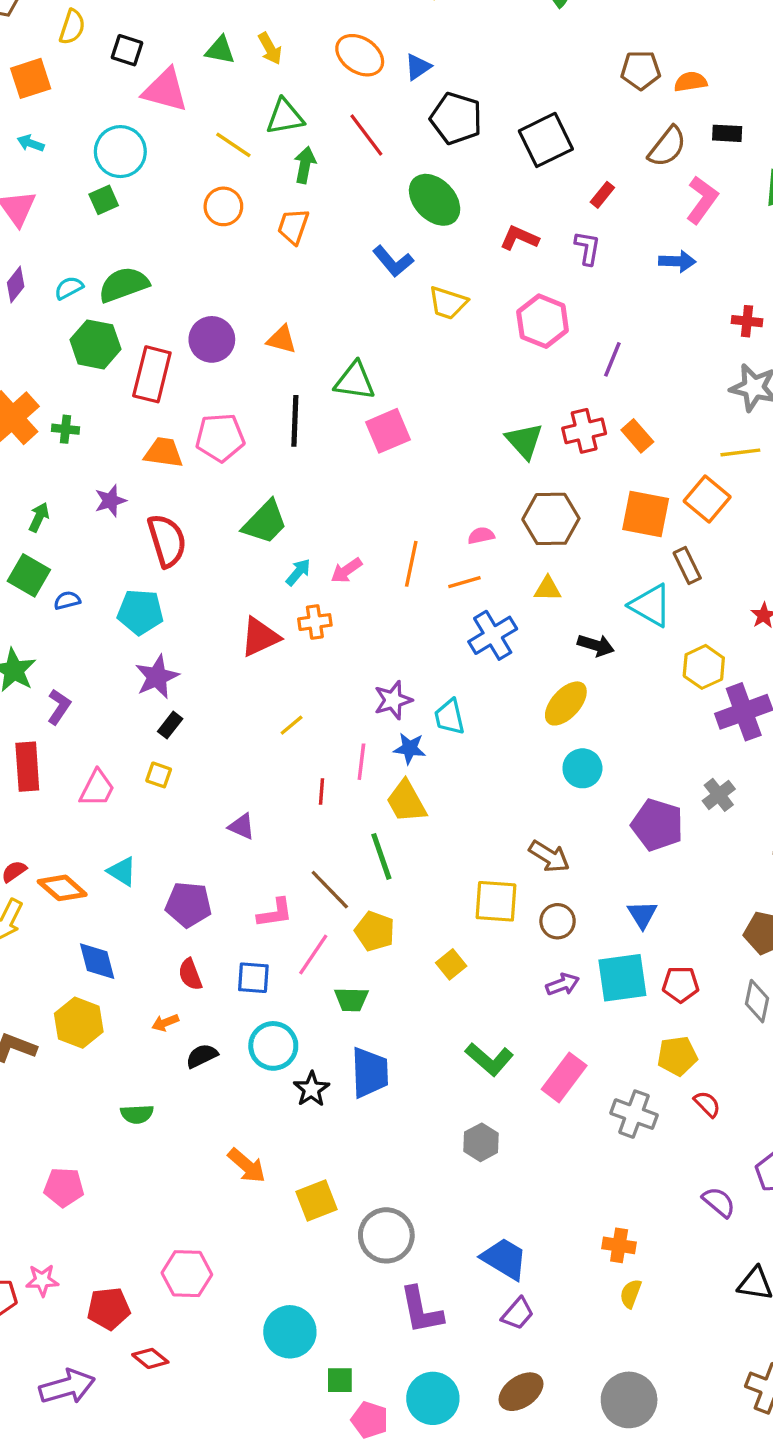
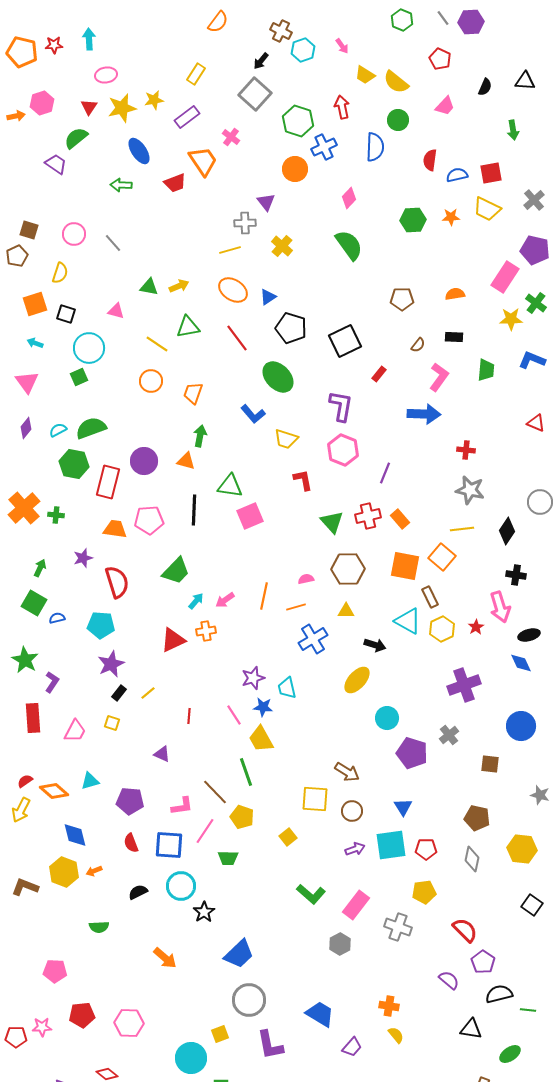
yellow arrow: (270, 49) -> (179, 286), turned -84
black square: (127, 50) -> (66, 314), moved
orange semicircle: (691, 82) -> (455, 294), moved
pink triangle: (165, 90) -> (116, 311), size x0.6
brown semicircle: (667, 147) -> (418, 345), size x0.6
green arrow: (305, 165) -> (200, 436), moved
red L-shape: (519, 238) -> (303, 480), moved, turned 55
purple L-shape: (587, 248) -> (341, 406), moved, size x1.5
blue arrow: (677, 261) -> (424, 414), size x1.5
yellow hexagon: (704, 667) -> (442, 629), moved
yellow line: (292, 725) -> (148, 693), moved
pink line: (361, 762) -> (234, 715), turned -40
cyan circle: (582, 768) -> (387, 718), moved
red line: (321, 792) -> (189, 716), moved
cyan triangle: (122, 871) -> (90, 781), turned -48
blue square: (253, 978) -> (169, 845), size x1.4
orange arrow: (165, 1023) -> (94, 871), moved
blue trapezoid: (370, 1073) -> (239, 954), moved, turned 48
red semicircle: (707, 1104) -> (465, 930), moved, size x1.5
gray hexagon: (481, 1142) -> (340, 944), moved
yellow square: (317, 1200) -> (220, 1034), moved, size x0.7
yellow semicircle: (631, 1294) -> (396, 1035), turned 120
red pentagon: (109, 1309) -> (82, 1015), moved
purple trapezoid: (518, 1314) -> (352, 1047), moved

